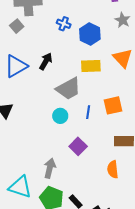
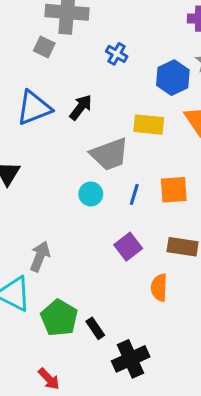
gray square: (17, 26) -> (44, 47), turned -32
blue hexagon: (90, 34) -> (173, 78), moved
purple square: (78, 146) -> (128, 247), moved
gray arrow: (50, 168) -> (40, 256), moved

